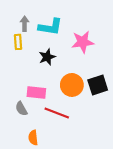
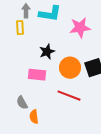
black star: (47, 57) -> (47, 52), moved
gray semicircle: (21, 109) -> (22, 103), moved
red line: (57, 113) -> (69, 96), moved

